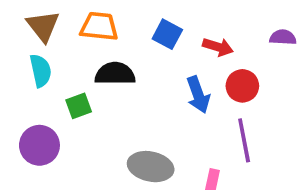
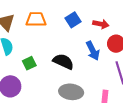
blue square: (167, 34) -> (73, 20), turned 35
black semicircle: (115, 74) -> (63, 62), moved, turned 30

